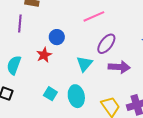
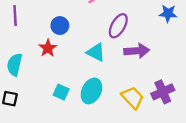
cyan triangle: (84, 64) -> (96, 52), turned -36
cyan ellipse: (76, 96) -> (91, 91), turned 45

